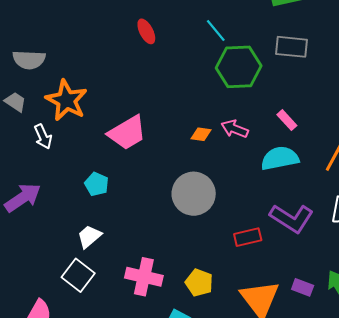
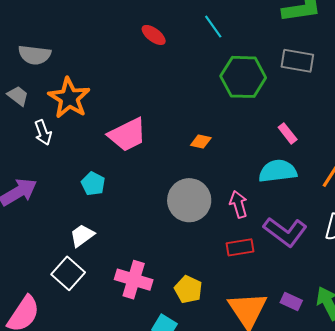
cyan line: (216, 30) -> (213, 27), moved
red ellipse: (146, 31) -> (154, 35), turned -30
pink arrow: (235, 129) -> (239, 204), moved, turned 48

